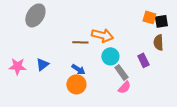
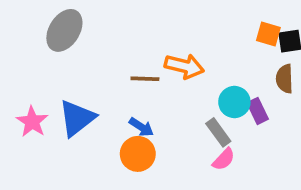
cyan circle: (110, 56) -> (234, 102), moved
blue triangle: (42, 64) -> (77, 118), size x1.6
pink star: (17, 66) -> (32, 122), turned 30

